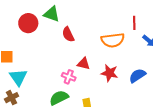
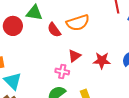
orange semicircle: (113, 40) -> (78, 23), moved
red triangle: (84, 64) -> (74, 56), turned -40

